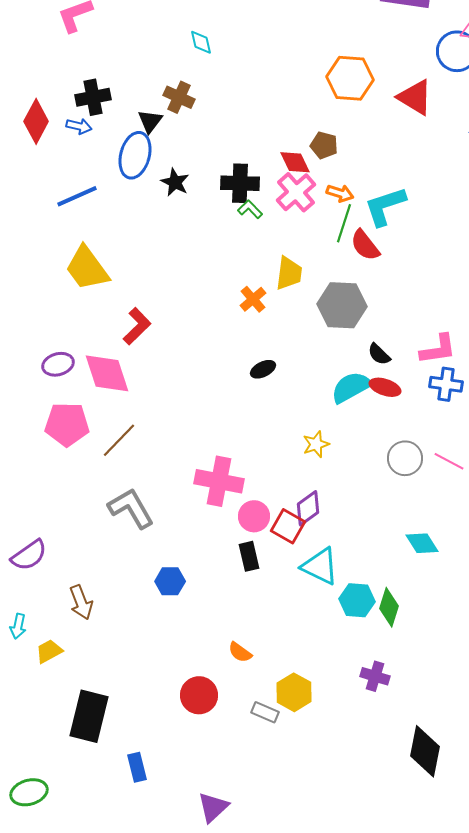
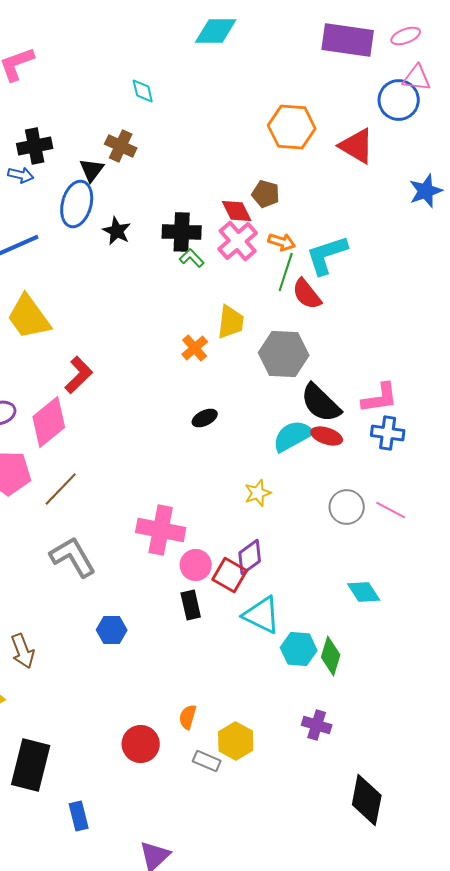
black semicircle: (379, 354) -> (321, 403), size x1.8
pink diamond: (107, 373) -> (49, 422), turned 69
orange semicircle: (240, 652) -> (188, 717), moved, turned 70

